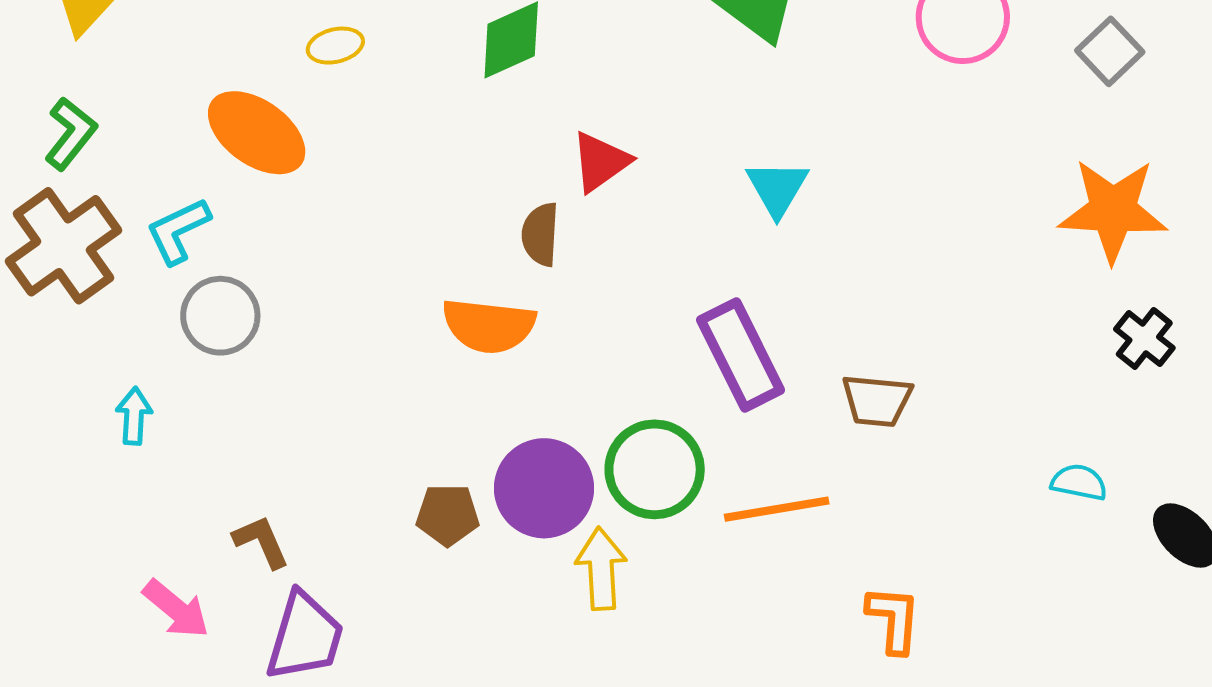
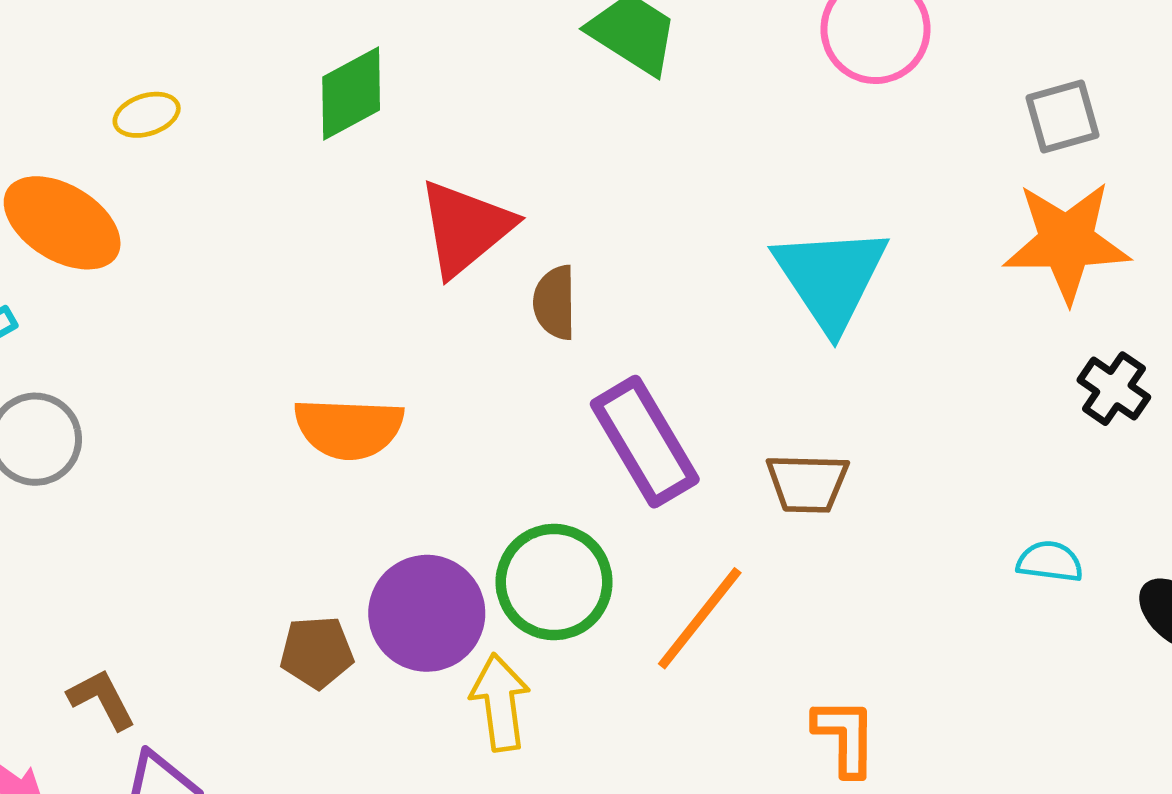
gray square: (1110, 51) -> (1063, 117), moved, turned 32
red triangle: (600, 162) -> (465, 228), size x1.4
cyan triangle: (777, 188) -> (831, 278), moved, size x1.6
brown semicircle: (540, 234) -> (555, 303), moved
orange line: (777, 509) -> (700, 618), turned -38

